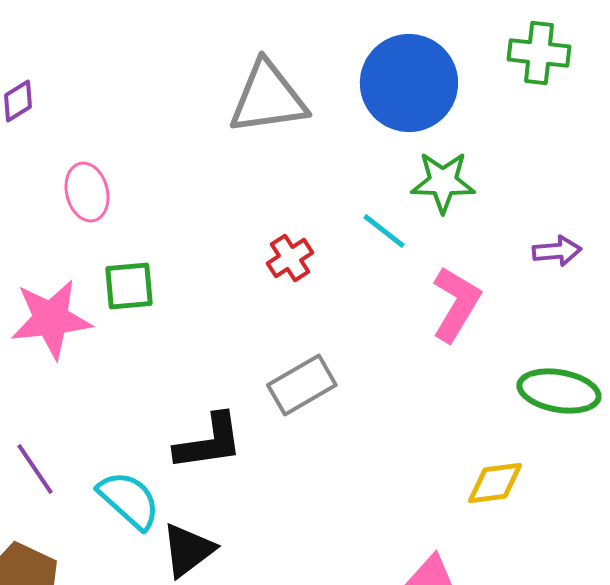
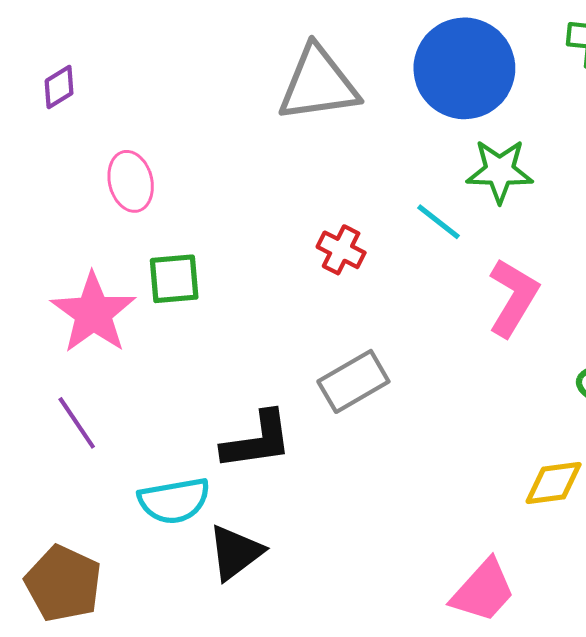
red cross: (290, 258) -> (341, 250), turned -30
pink star: (51, 319) -> (93, 313), turned -30
purple line: (35, 469) -> (77, 423), moved
cyan semicircle: (129, 500) -> (174, 501), turned 128

